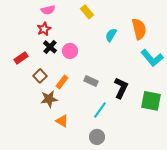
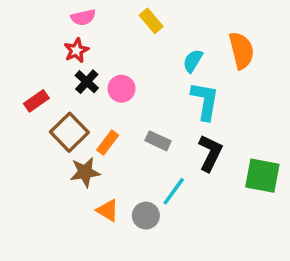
cyan L-shape: (152, 58) -> (205, 101), moved, turned -130
brown square: (40, 76) -> (69, 132), size x1.5
gray circle: (97, 137) -> (146, 216), moved

